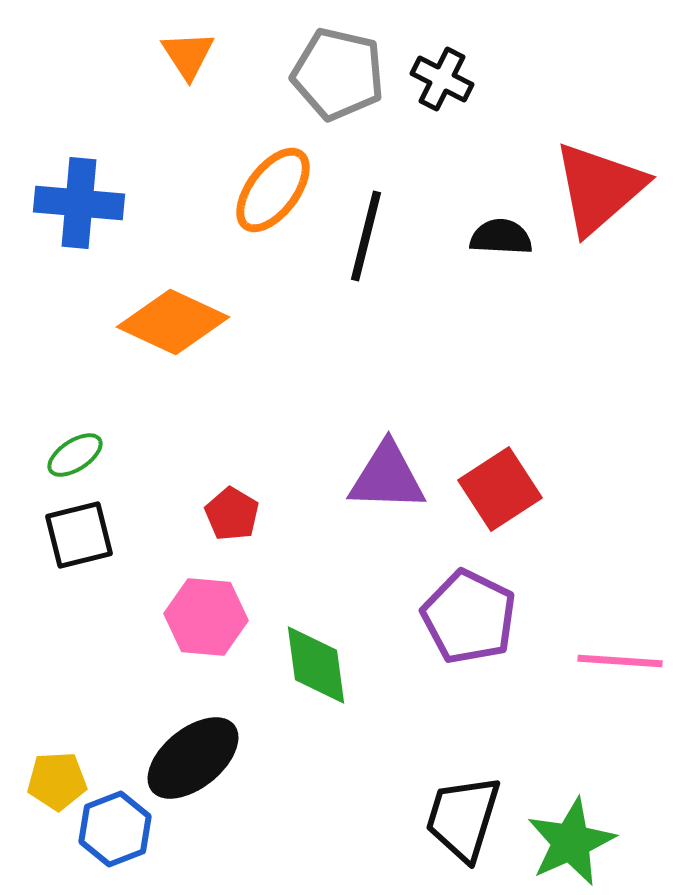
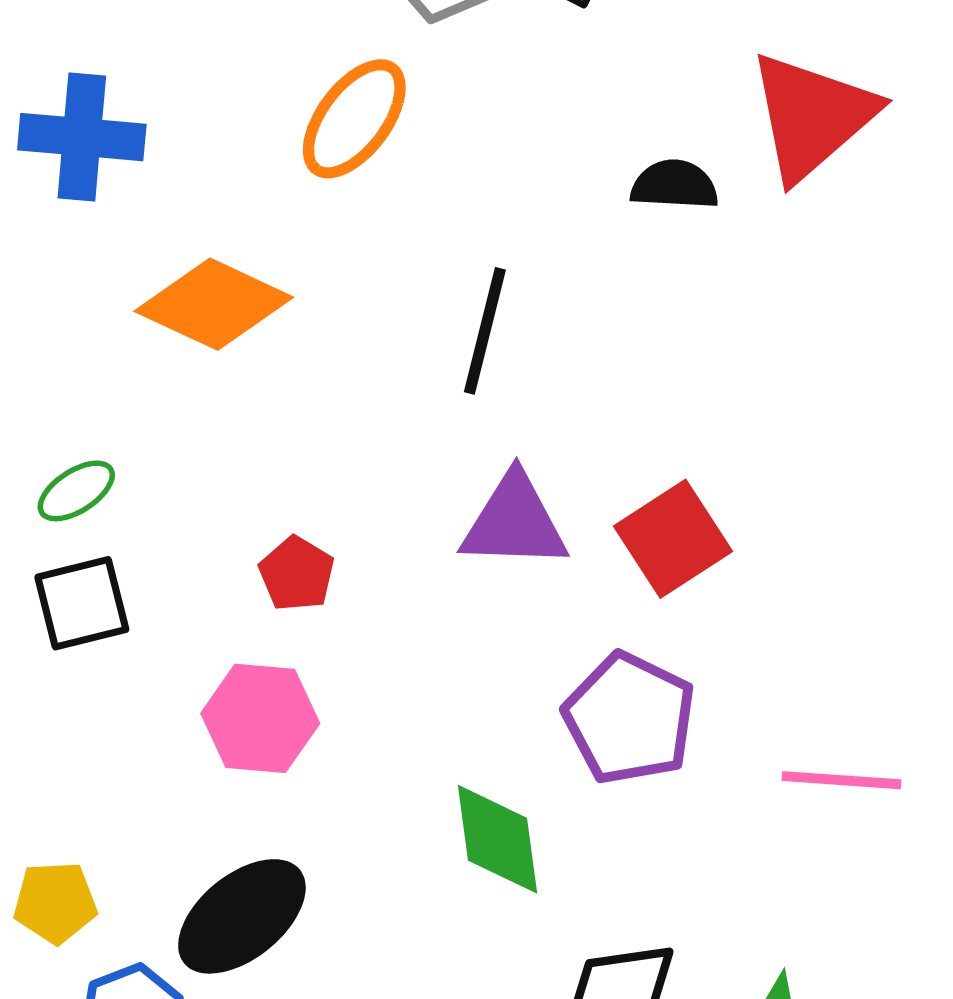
black line: (366, 236) -> (485, 331), moved
green diamond: (316, 665) -> (497, 839), moved
yellow pentagon: (57, 781) -> (55, 902), moved

